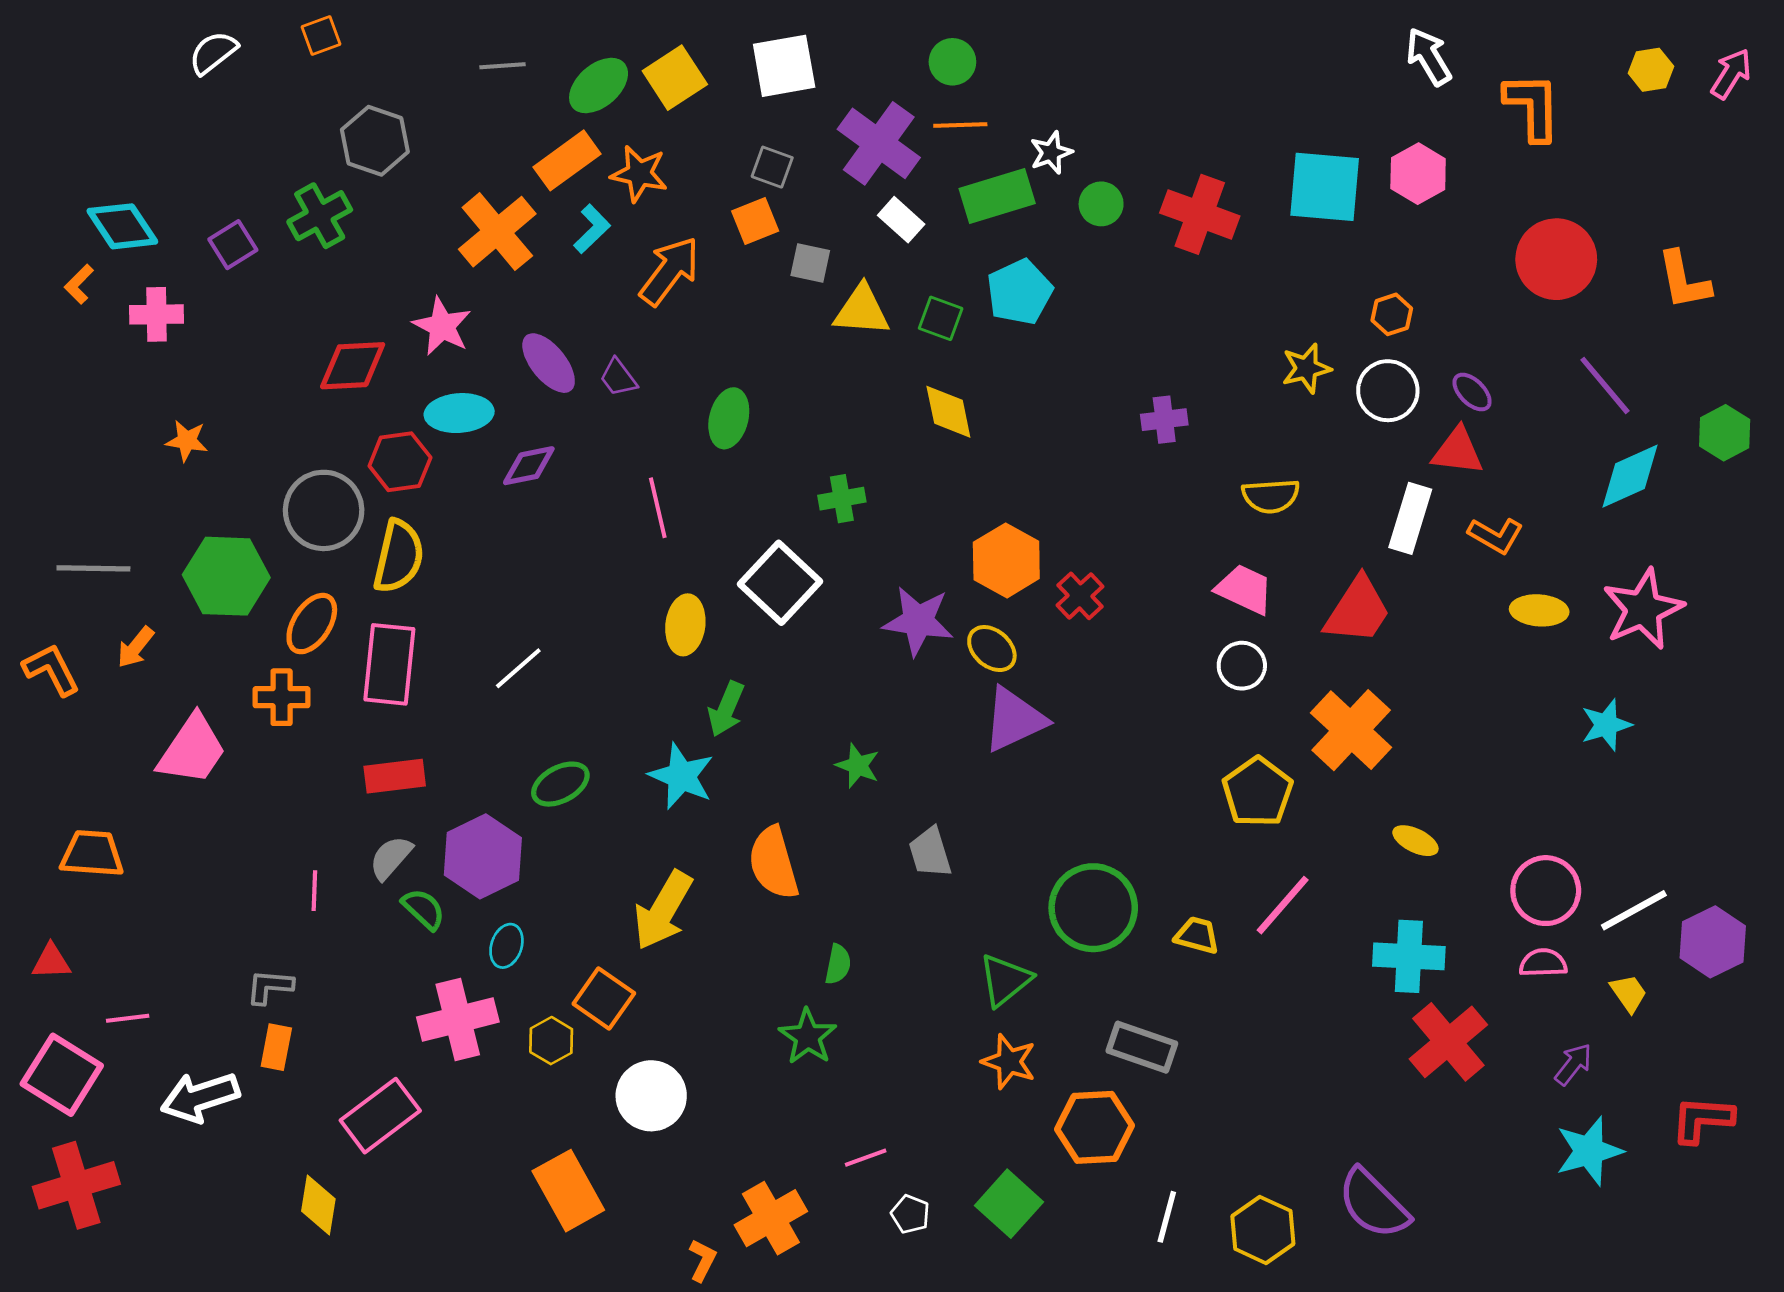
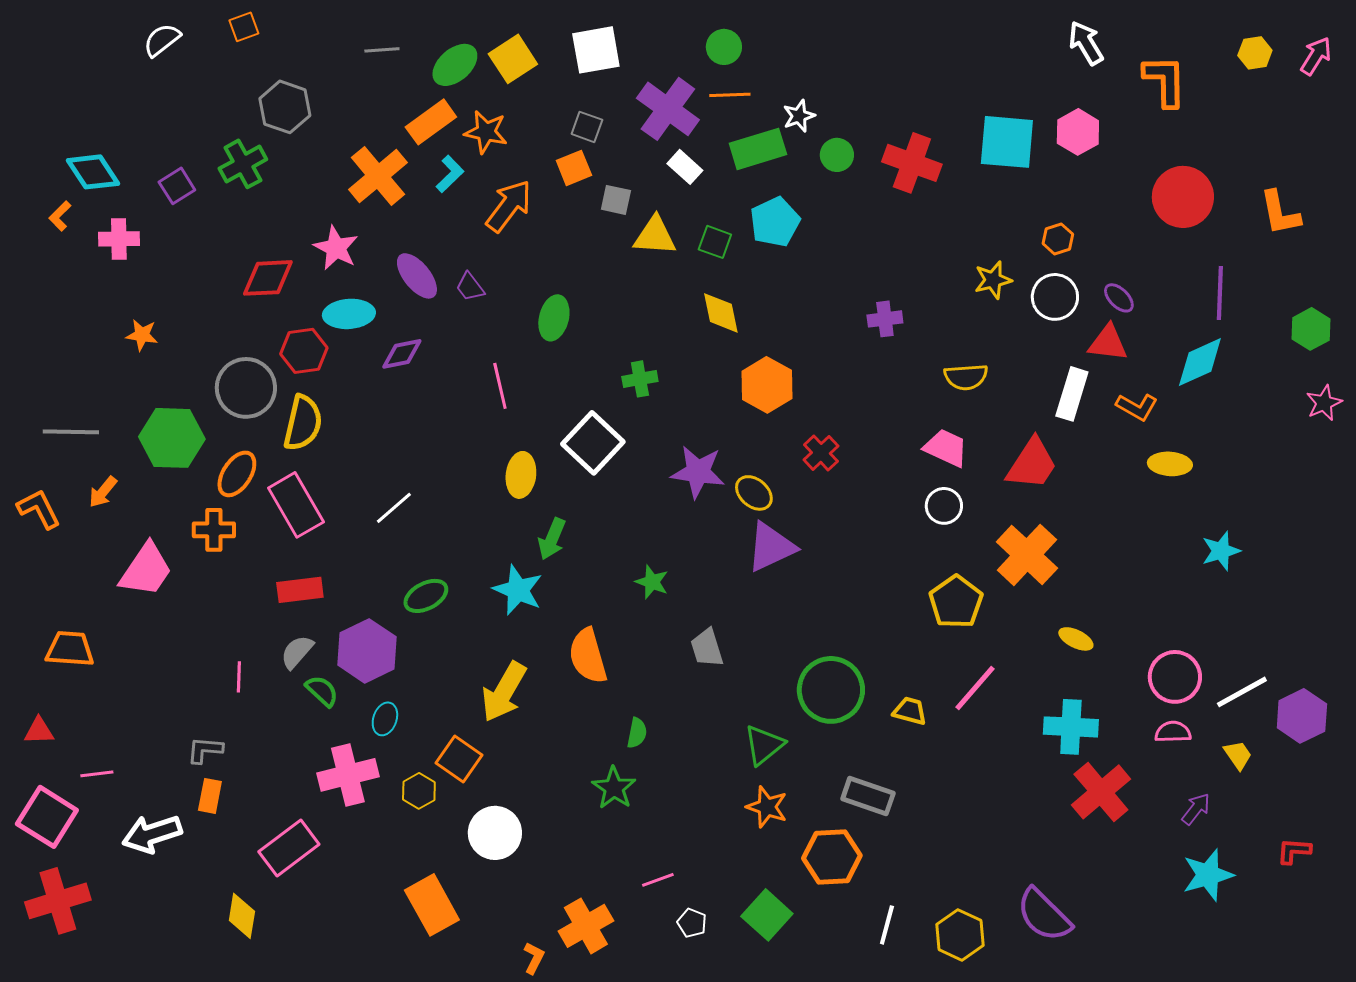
purple line: (1605, 385) -> (1220, 293), turned 42
cyan diamond: (1630, 476) -> (1200, 362), moved
orange hexagon: (1006, 560) -> (767, 385), moved
pink star: (1643, 609) -> (1324, 403), moved, size x0.6
pink rectangle: (389, 664) -> (296, 505), turned -36
red L-shape: (1702, 1119) -> (1294, 851), size x0.7

